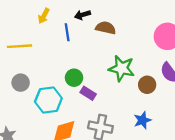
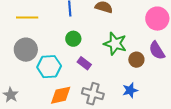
green circle: (74, 78) -> (73, 39), moved
gray circle: (21, 83) -> (26, 50), size x1.5

